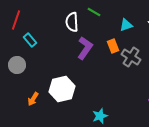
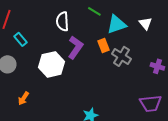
green line: (94, 12) -> (94, 11), moved
cyan triangle: (126, 25) -> (116, 24), size x1.5
white hexagon: (62, 89) -> (51, 64), moved

